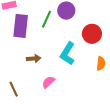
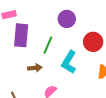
green line: (47, 19) -> (48, 45), moved

